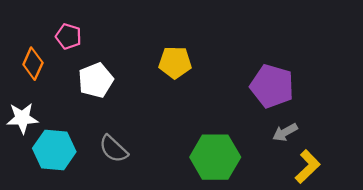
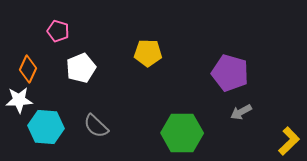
orange diamond: (33, 64) -> (28, 69), moved
yellow L-shape: (308, 167) -> (289, 141), moved

